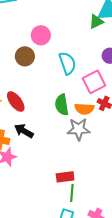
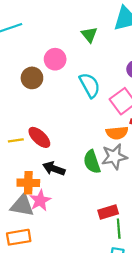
green triangle: (96, 22) -> (89, 35), moved, turned -35
brown circle: (25, 56) -> (32, 78), moved
green semicircle: (62, 105) -> (92, 162), moved

